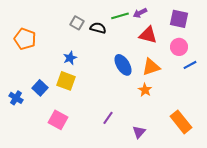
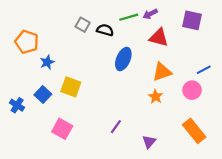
pink circle: (179, 47) -> (192, 90), moved
blue star: (70, 58) -> (47, 62), moved
blue ellipse: (123, 65) -> (123, 59), moved, turned 55

